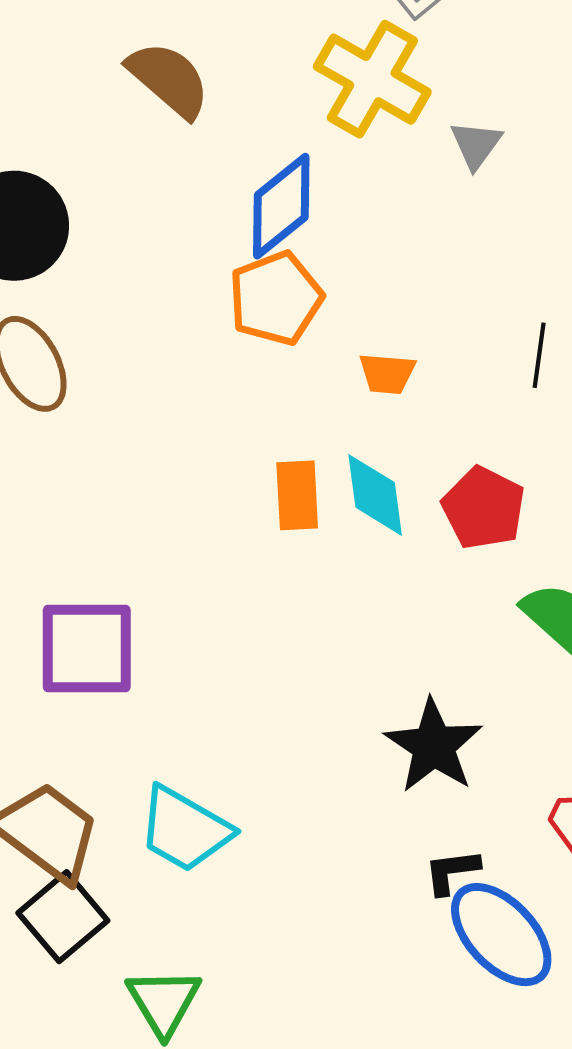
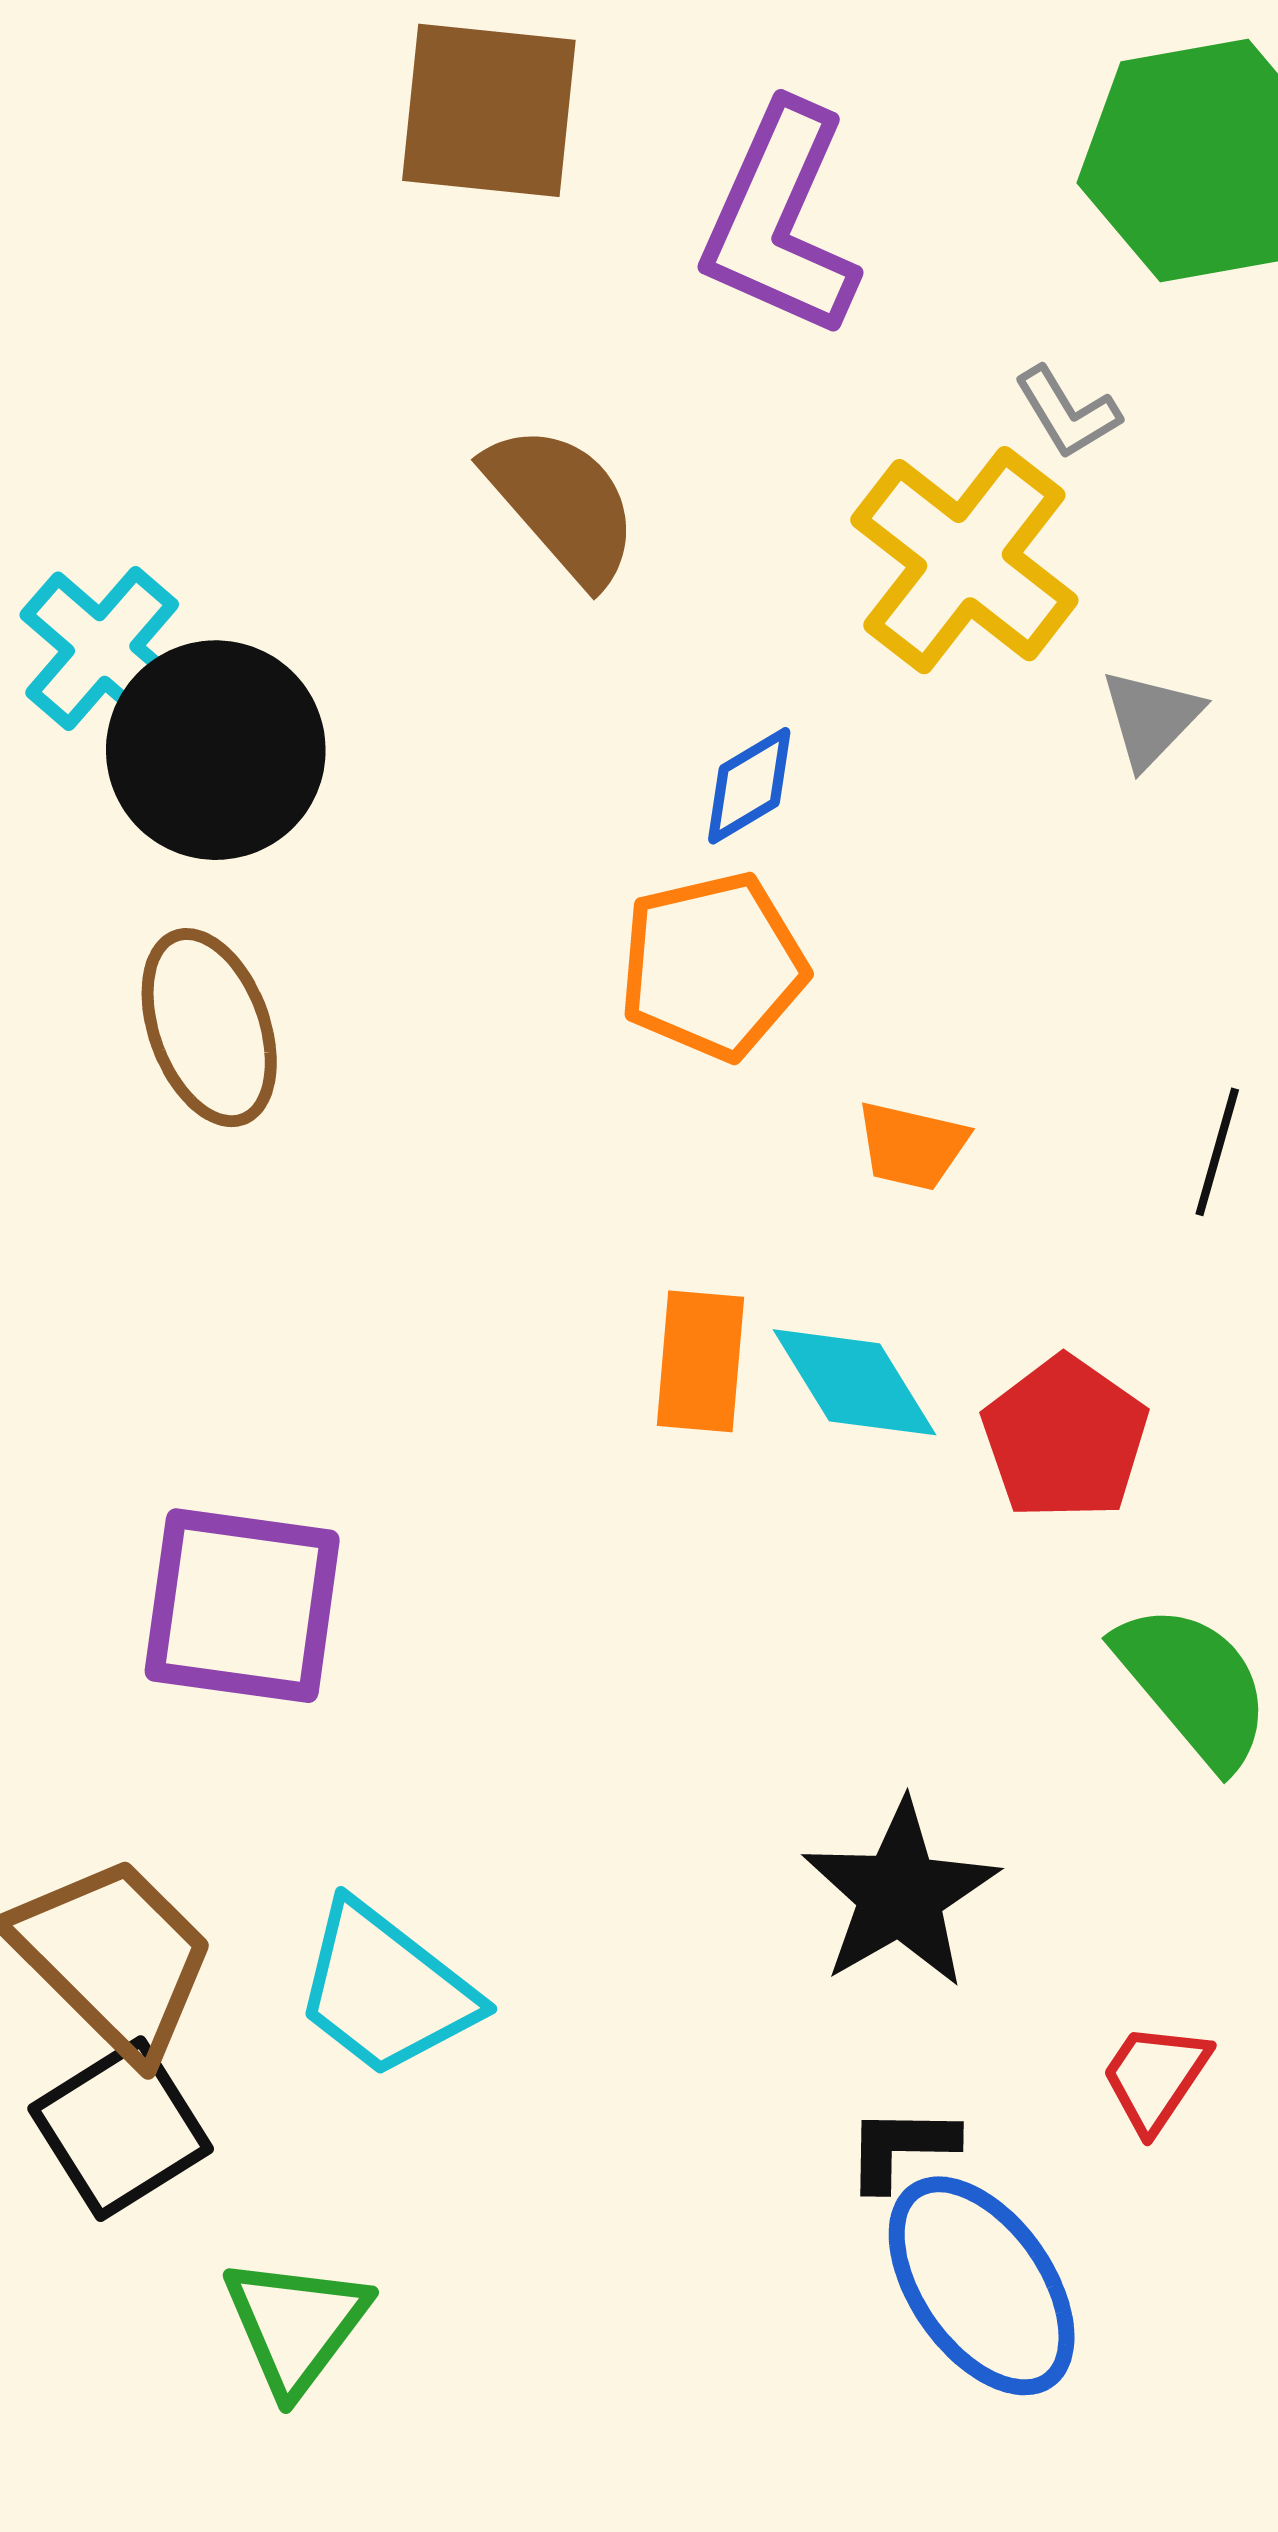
blue diamond: (281, 206) -> (749, 786), size x0.6
cyan diamond: (375, 495) -> (854, 1382), turned -32

